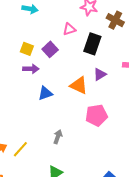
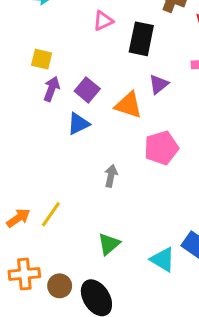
purple square: (50, 49) -> (87, 90), moved
purple arrow: (31, 69) -> (52, 89), turned -63
gray arrow: (58, 137) -> (111, 176), moved

